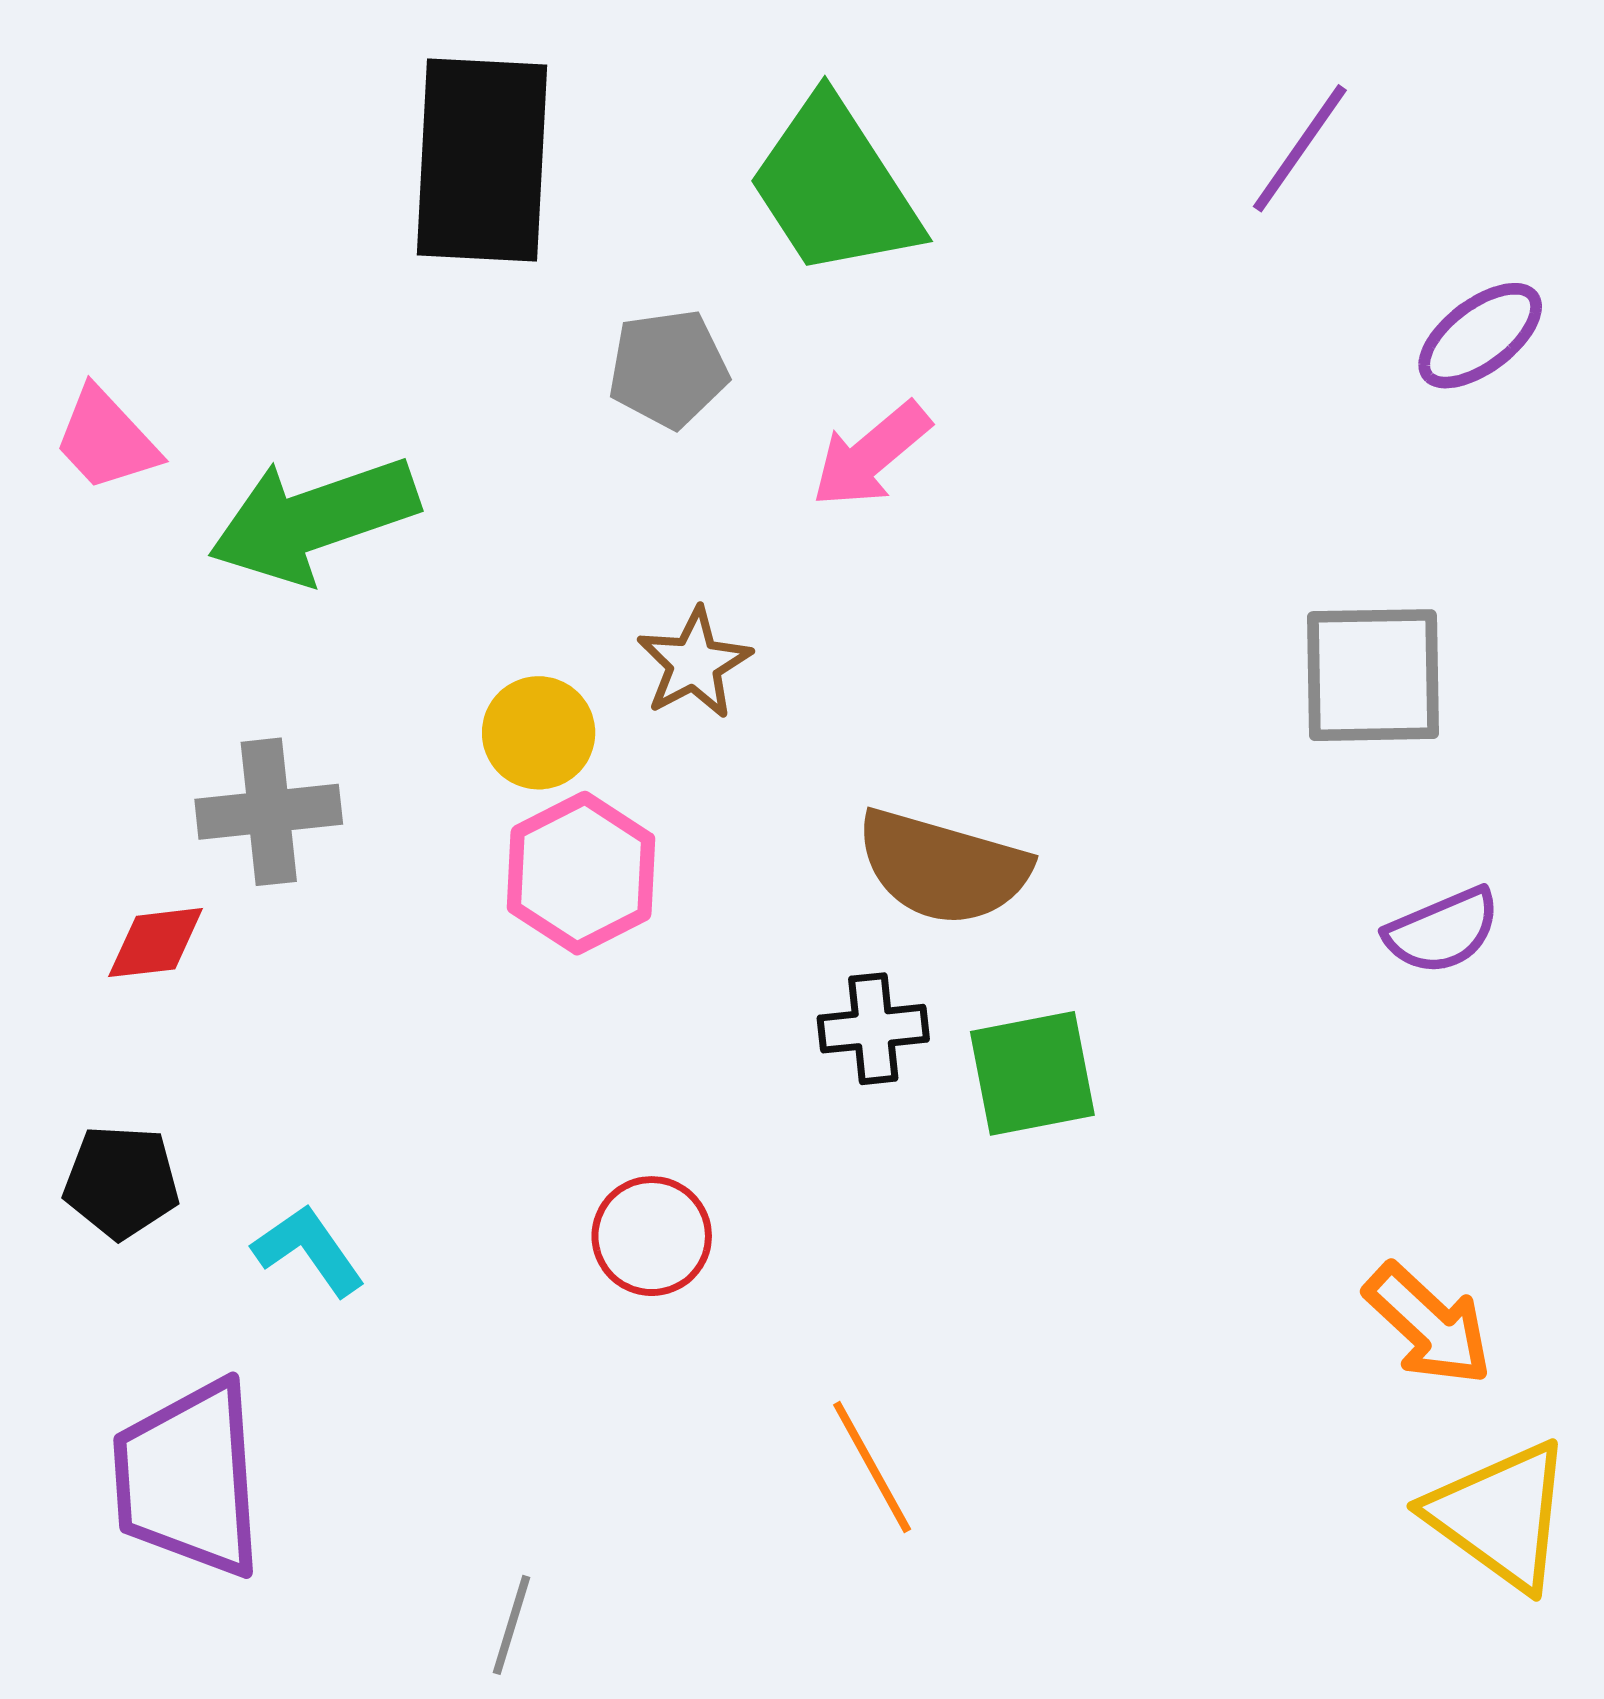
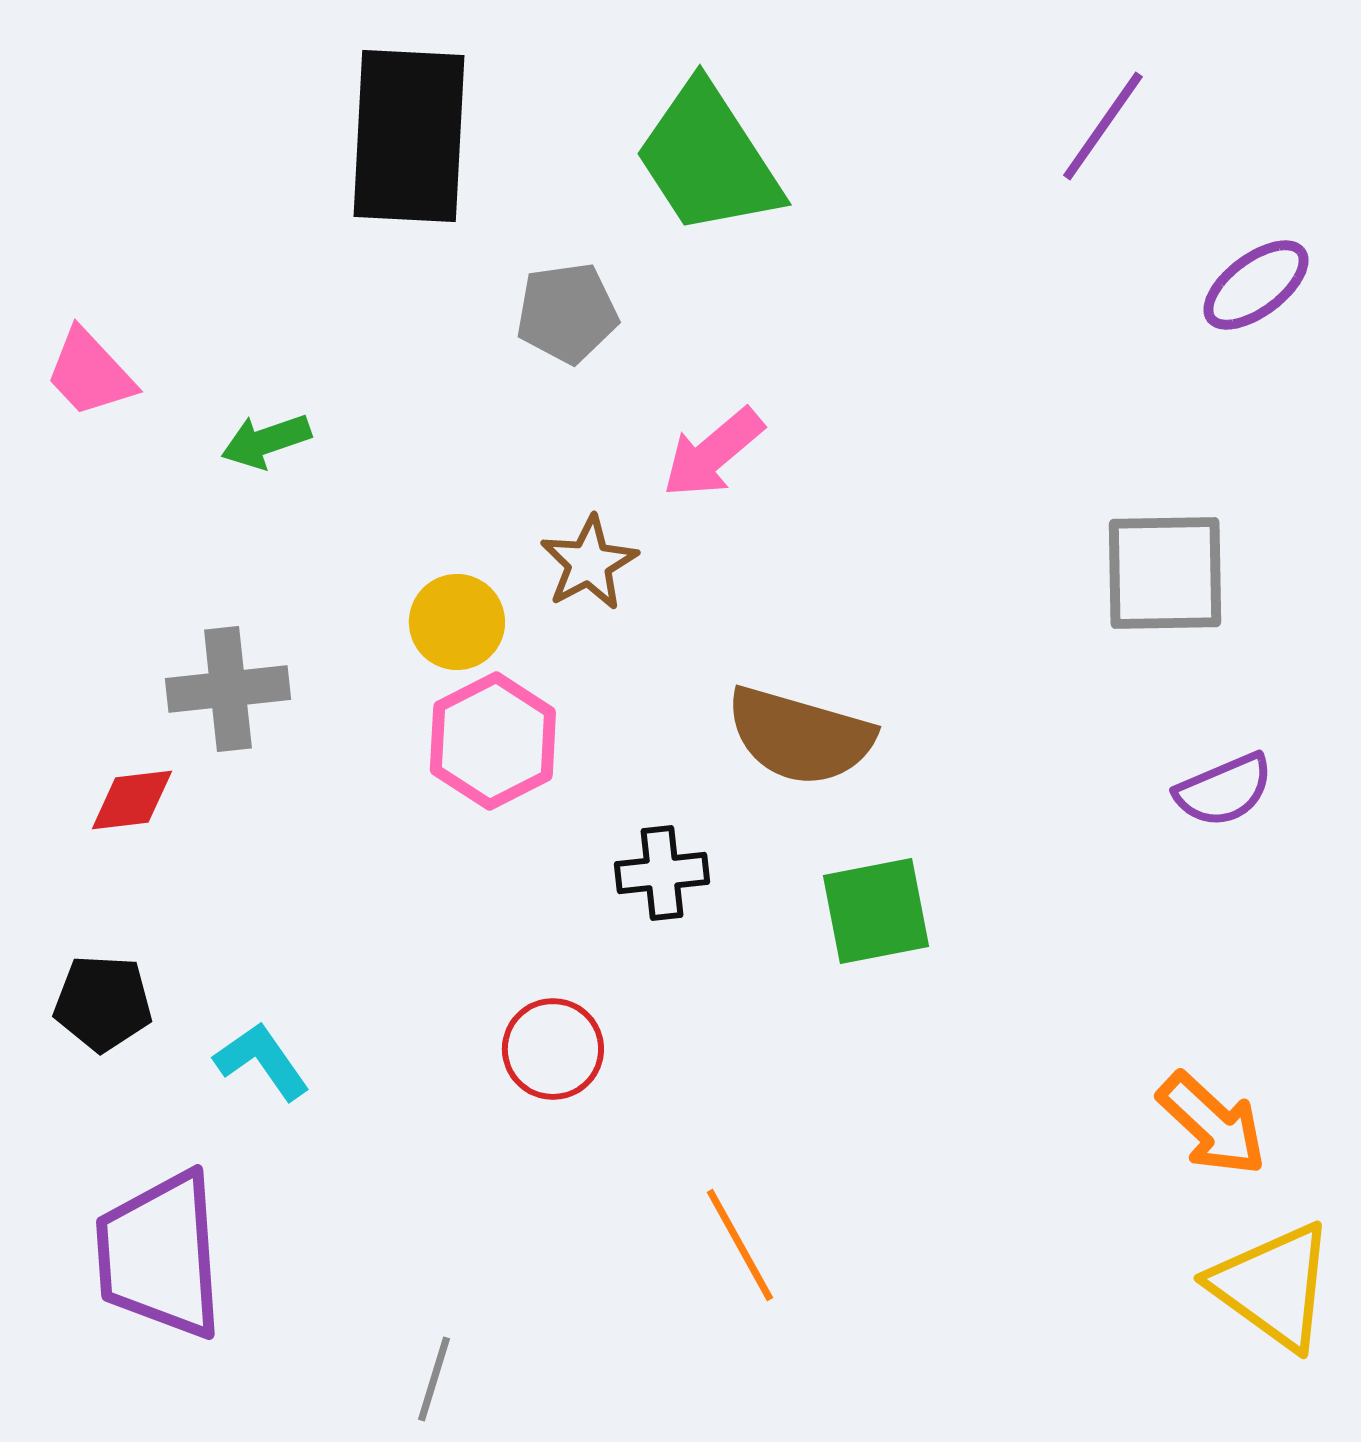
pink arrow: (871, 455) -> (713, 453), moved
green arrow: (313, 520) -> (266, 441), size x0.5
black cross: (873, 1029) -> (662, 873), moved

